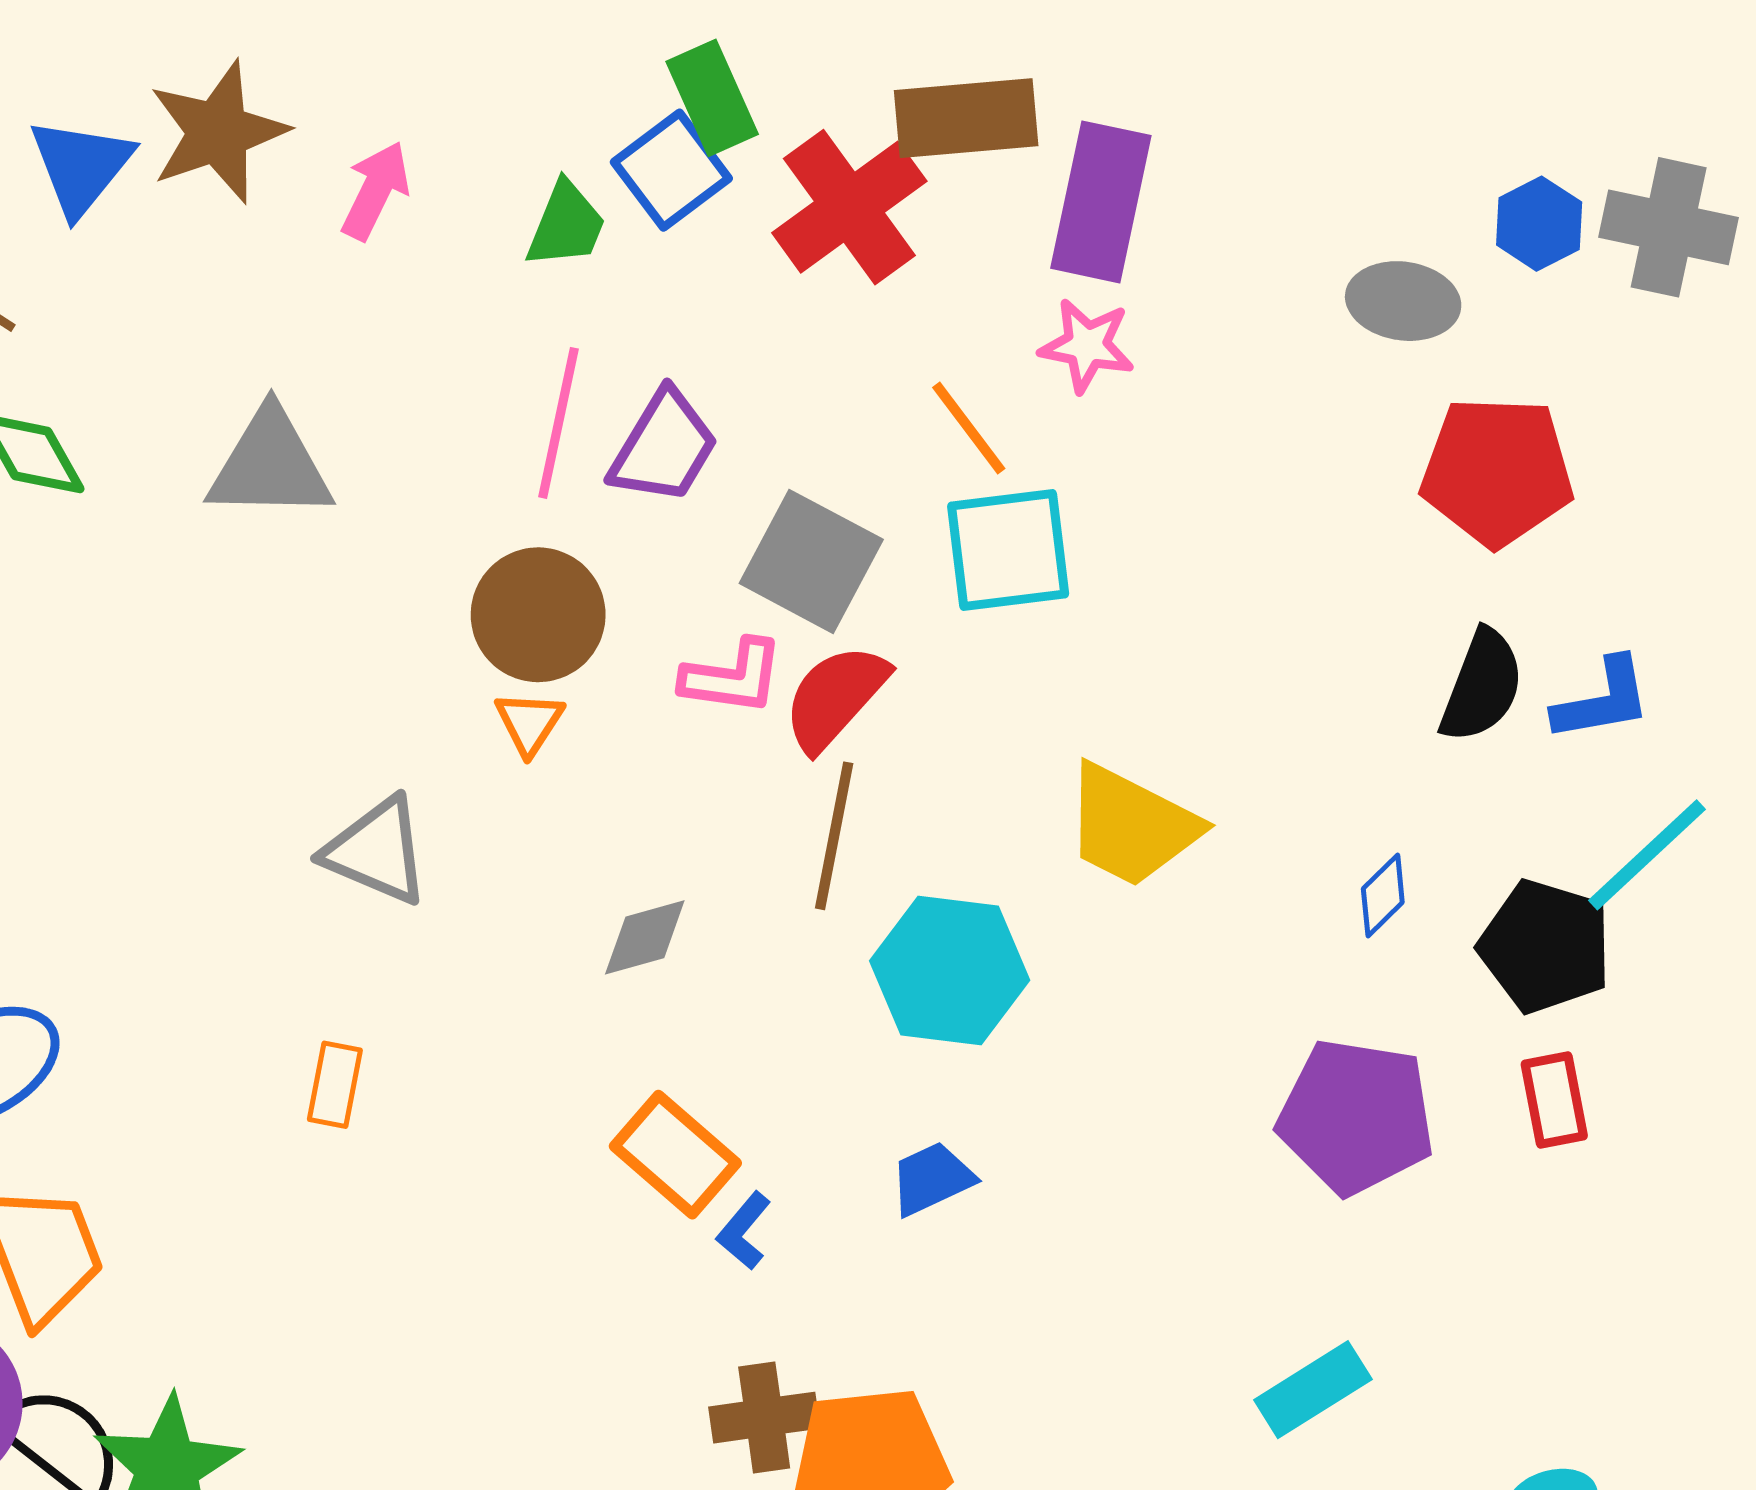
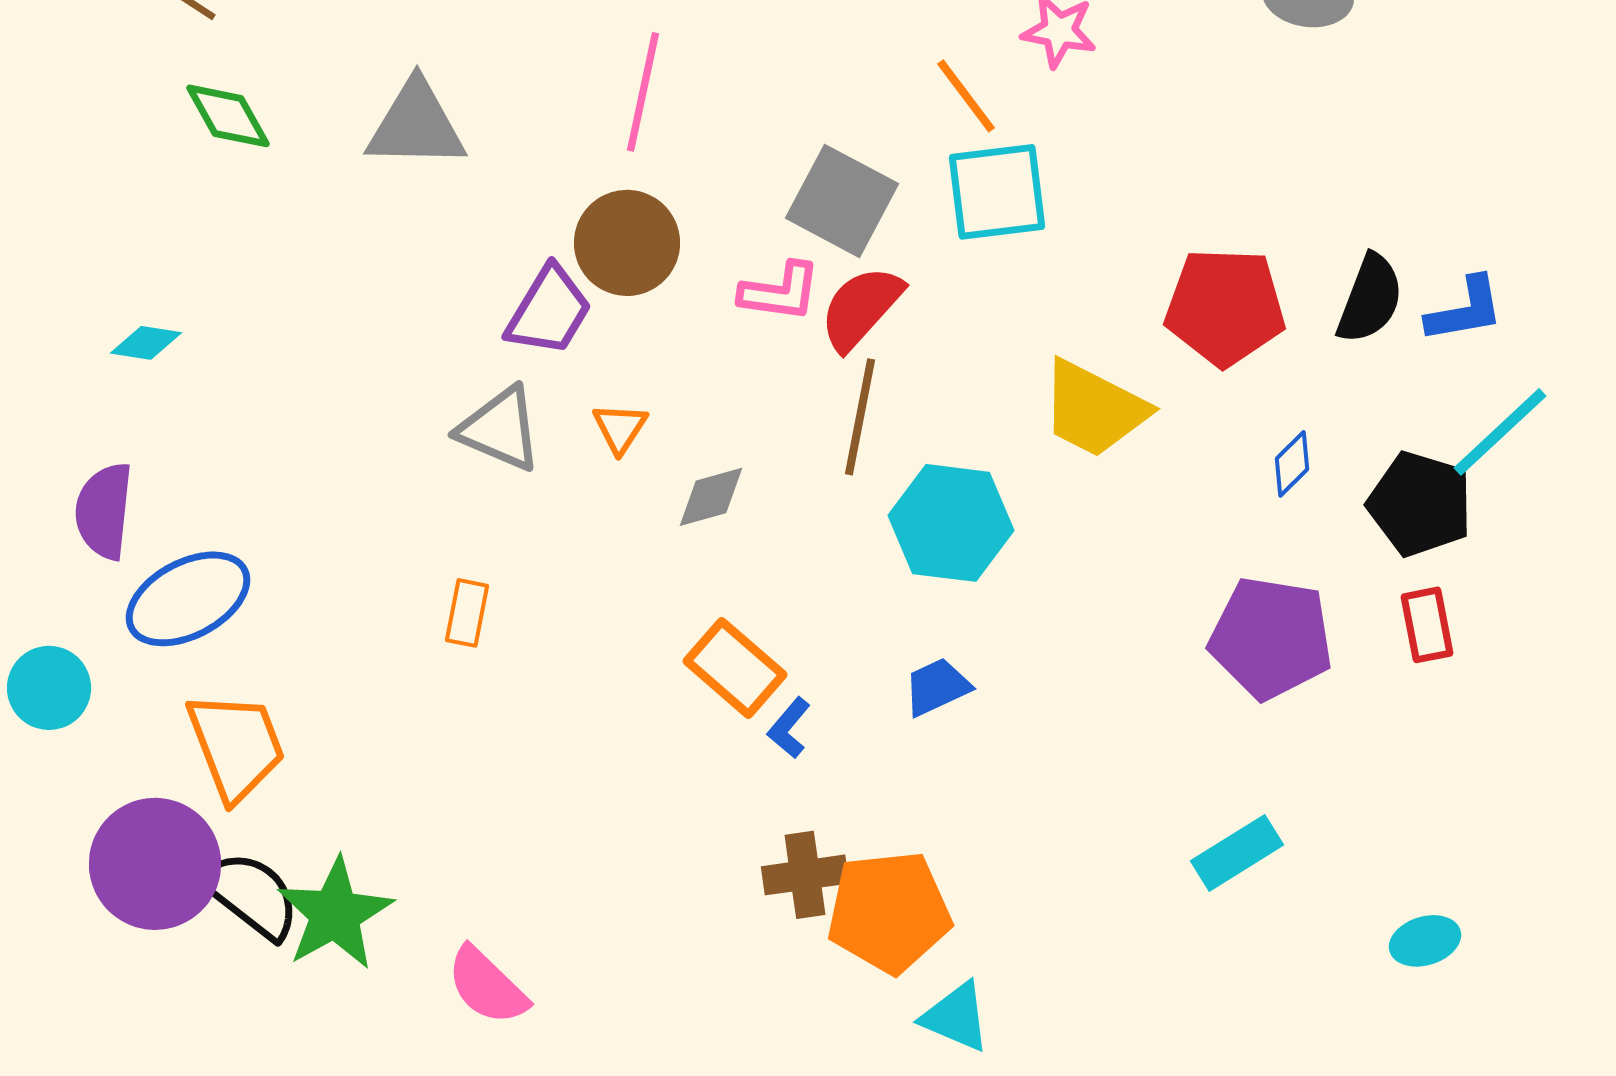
purple trapezoid: (664, 447) -> (549, 311), moved
red pentagon: (1497, 471) -> (1225, 307), moved
orange triangle: (529, 723) -> (620, 428), moved

